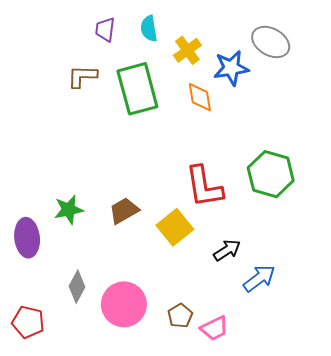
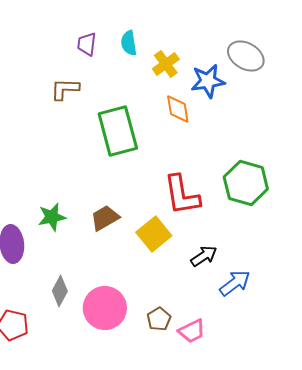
green rectangle: (137, 89) -> (118, 131), moved

